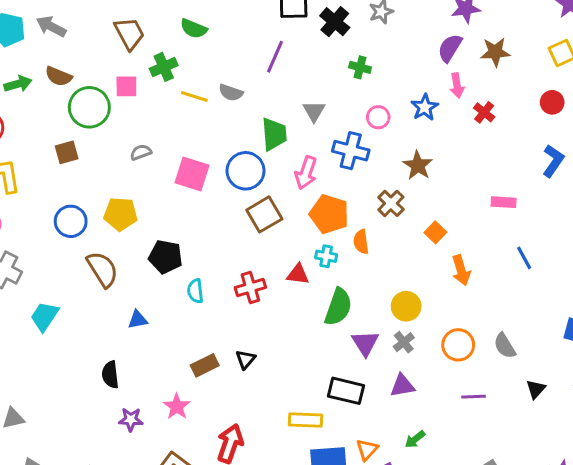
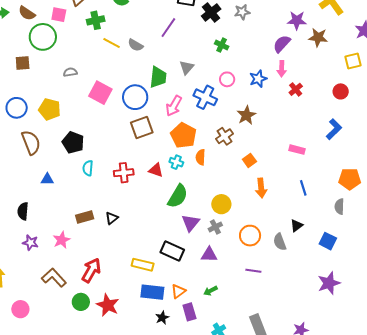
brown star: (495, 52) -> (318, 37), moved
pink square: (126, 86) -> (59, 15), moved
black triangle: (536, 389) -> (297, 226), moved

